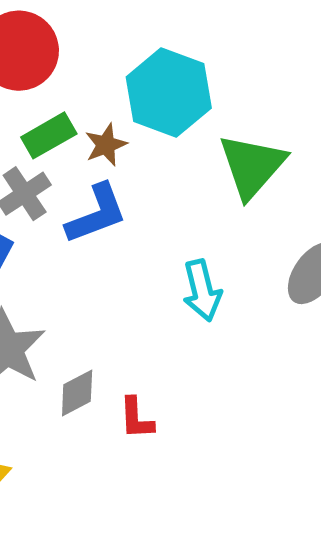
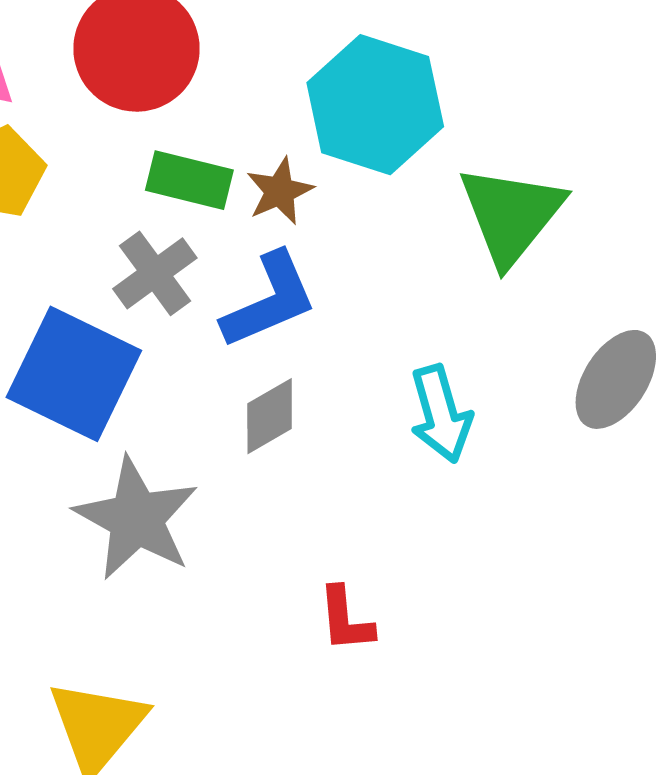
green rectangle: (49, 135) -> (189, 180), turned 46
gray diamond: (77, 393) -> (270, 416), moved

